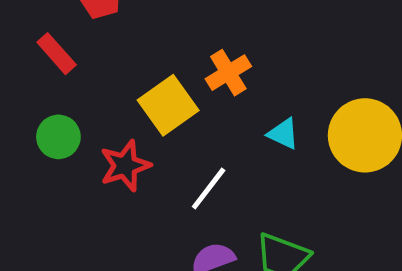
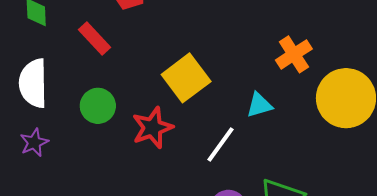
orange cross: (228, 73) -> (294, 54), moved
cyan triangle: (283, 134) -> (259, 105), moved, turned -40

